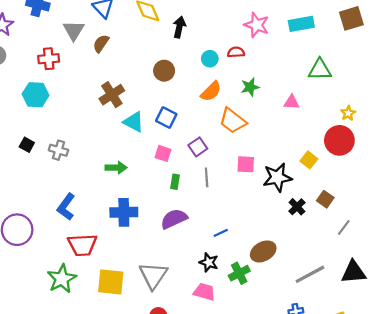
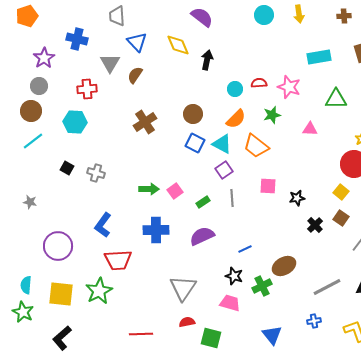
pink star: (257, 25) -> (289, 87), moved
brown circle: (164, 71) -> (193, 114), moved
cyan triangle: (134, 122) -> (222, 144), moved
pink square: (163, 153) -> (175, 191), moved, turned 35
yellow square: (309, 160) -> (341, 192), moved
black star: (277, 177) -> (297, 198), size x0.6
green rectangle: (175, 182) -> (203, 202), turned 48
yellow square: (111, 282) -> (61, 294), moved

